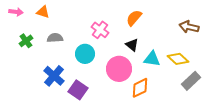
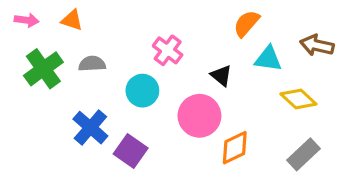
orange semicircle: (134, 18) -> (246, 23), moved
green cross: (26, 41) -> (43, 69), size x1.6
cyan triangle: (152, 59) -> (268, 59), moved
gray rectangle: (191, 81) -> (304, 154), moved

